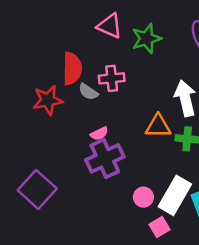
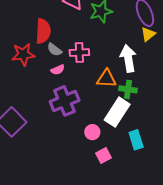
pink cross: (112, 78) -> (79, 53), moved
pink semicircle: (99, 134) -> (58, 70), moved
white rectangle: (175, 195) -> (117, 112), moved

